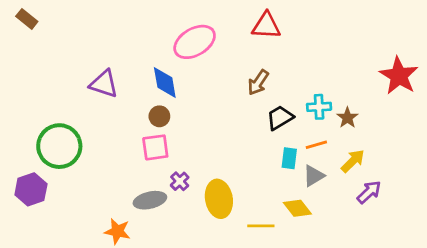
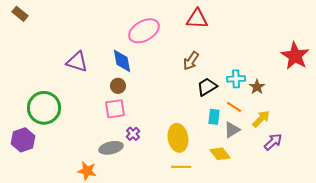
orange line: (316, 145) -> (234, 107), turned 49
yellow ellipse: (219, 199) -> (178, 138), moved
yellow line: (261, 226) -> (181, 167), moved

